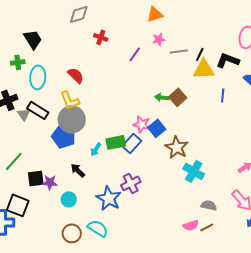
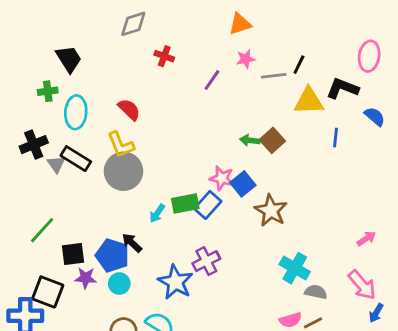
black line: (200, 54) -> (299, 65), moved
blue pentagon: (64, 136) -> (112, 255), moved
cyan cross: (194, 171) -> (295, 268), moved
purple star: (50, 182) -> (86, 278), moved

